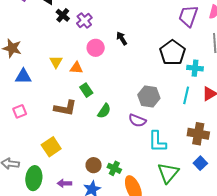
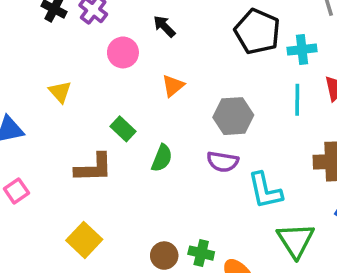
orange triangle: (76, 68) -> (173, 86), moved, turned -32

